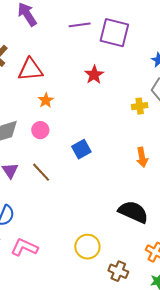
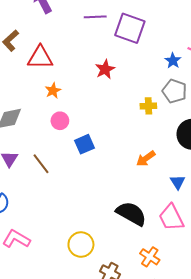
pink circle: (40, 130) -> (60, 121), moved
orange arrow: (142, 157) -> (146, 159), turned 60

